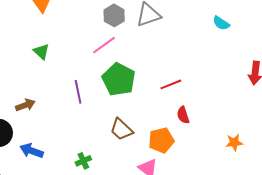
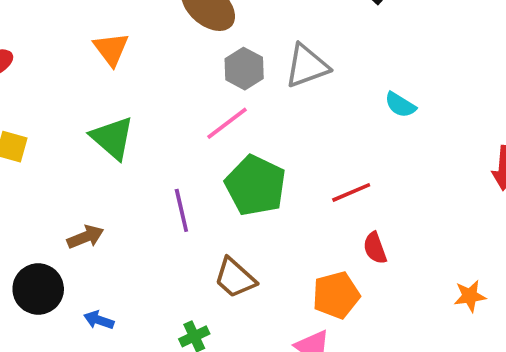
cyan semicircle: (221, 23) -> (400, 105), moved
green triangle: (41, 52) -> (112, 138), size x1.5
brown trapezoid: (121, 129) -> (235, 278), moved
blue arrow: (32, 151) -> (99, 320), size x0.7

